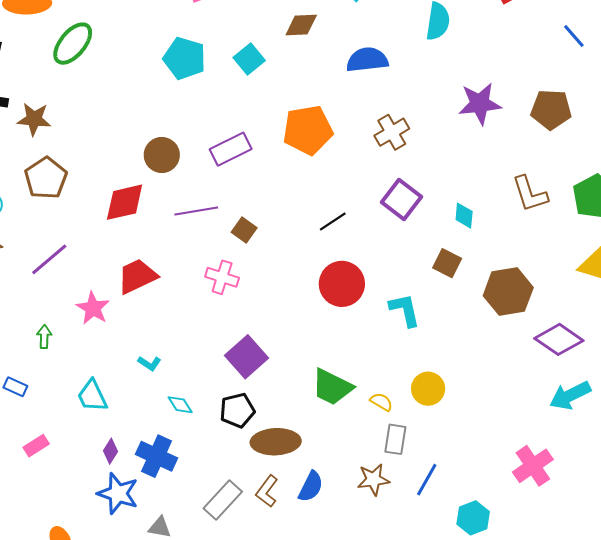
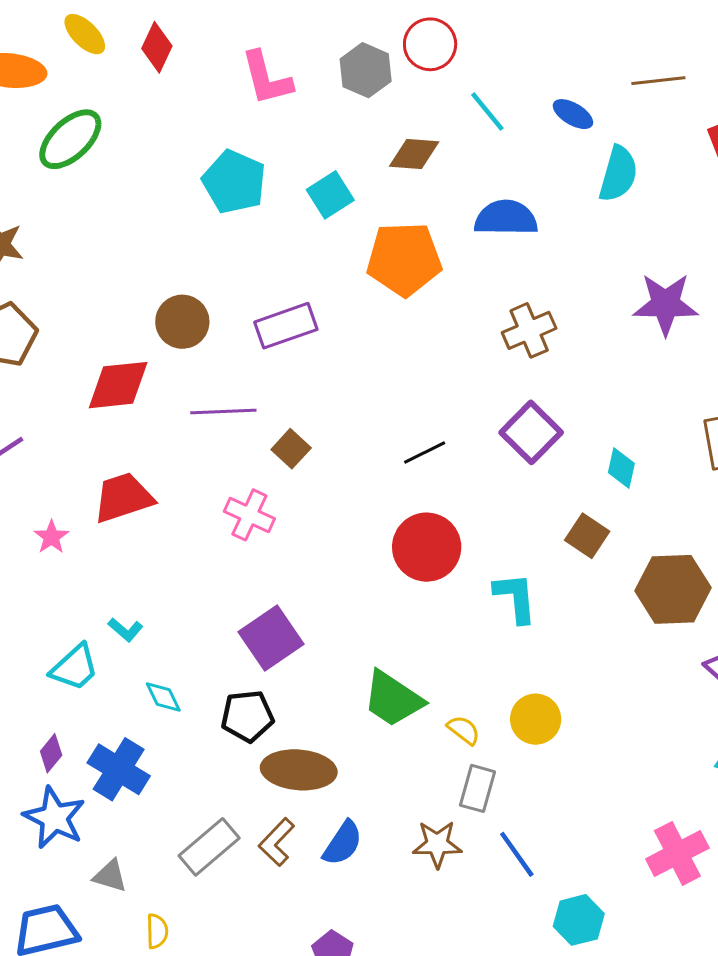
orange pentagon: (308, 130) -> (404, 259), moved
pink star: (93, 308) -> (51, 537), size x0.7
cyan trapezoid: (92, 396) -> (75, 667), moved, turned -114
blue line: (427, 480) -> (517, 854), turned -72

